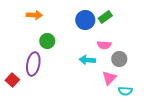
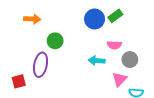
orange arrow: (34, 15) -> (32, 19), moved
red square: (12, 80) -> (19, 81), turned 32

